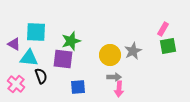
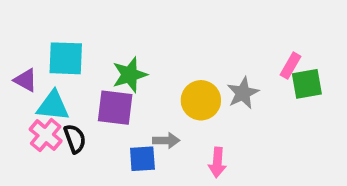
pink rectangle: (163, 29) -> (290, 66), moved
gray arrow: (114, 77) -> (166, 140), moved
pink cross: (16, 84) -> (46, 135), moved

